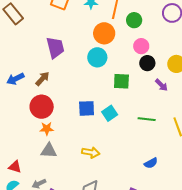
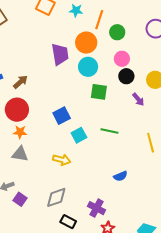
purple trapezoid: (55, 48) -> (60, 54), moved
cyan circle: (97, 57) -> (88, 67), moved
blue square: (87, 108) -> (62, 116), turned -30
cyan square: (110, 113) -> (79, 135), moved
green line: (147, 119) -> (109, 131), moved

